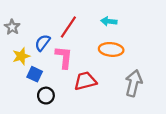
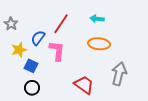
red trapezoid: (85, 81) -> (84, 85), moved, turned 50
black circle: (46, 96) -> (32, 88), moved

